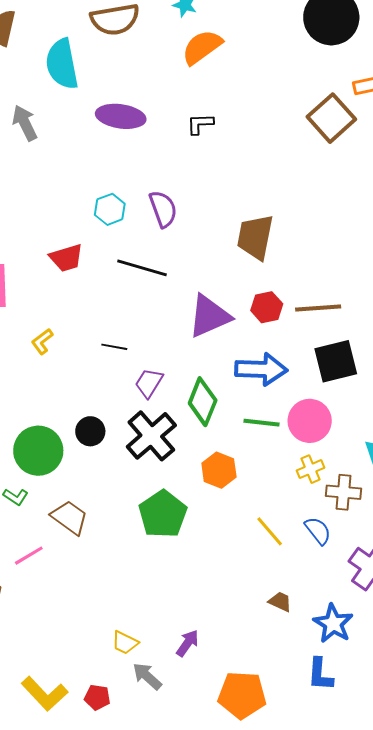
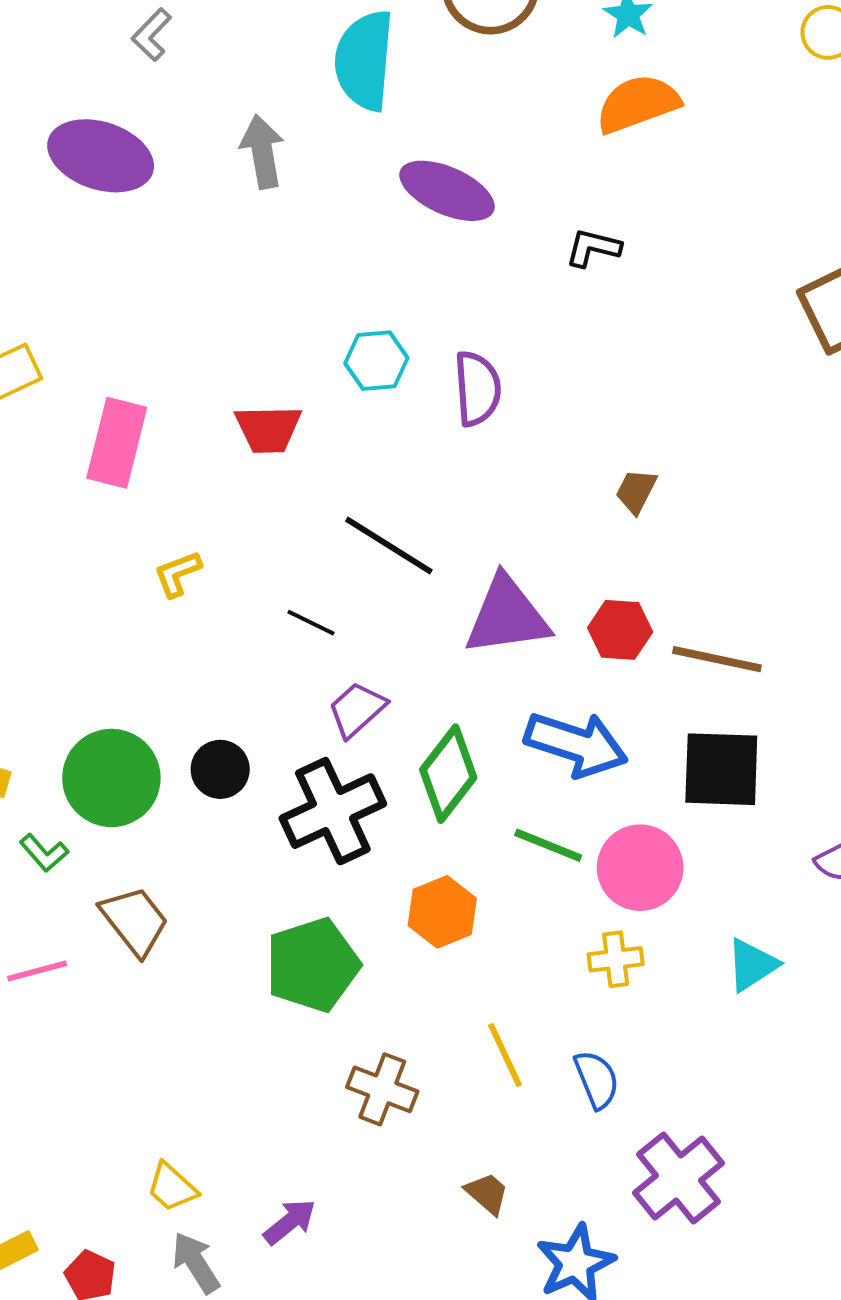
brown trapezoid: (255, 237) -> (636, 491), size x0.5
black line: (142, 268) -> (389, 546), moved
brown cross: (343, 492) -> (382, 1089), moved

